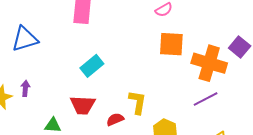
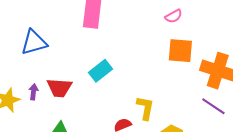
purple line: (206, 99) -> (213, 106), turned 60
red trapezoid: (83, 105) -> (59, 88), moved

